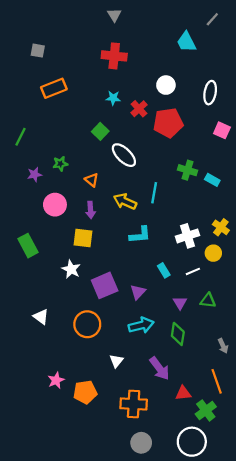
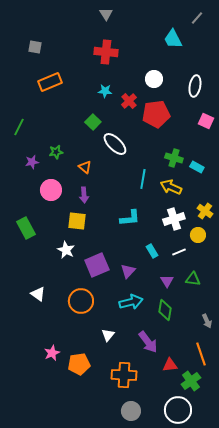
yellow arrow: (125, 201) -> (171, 187), moved

